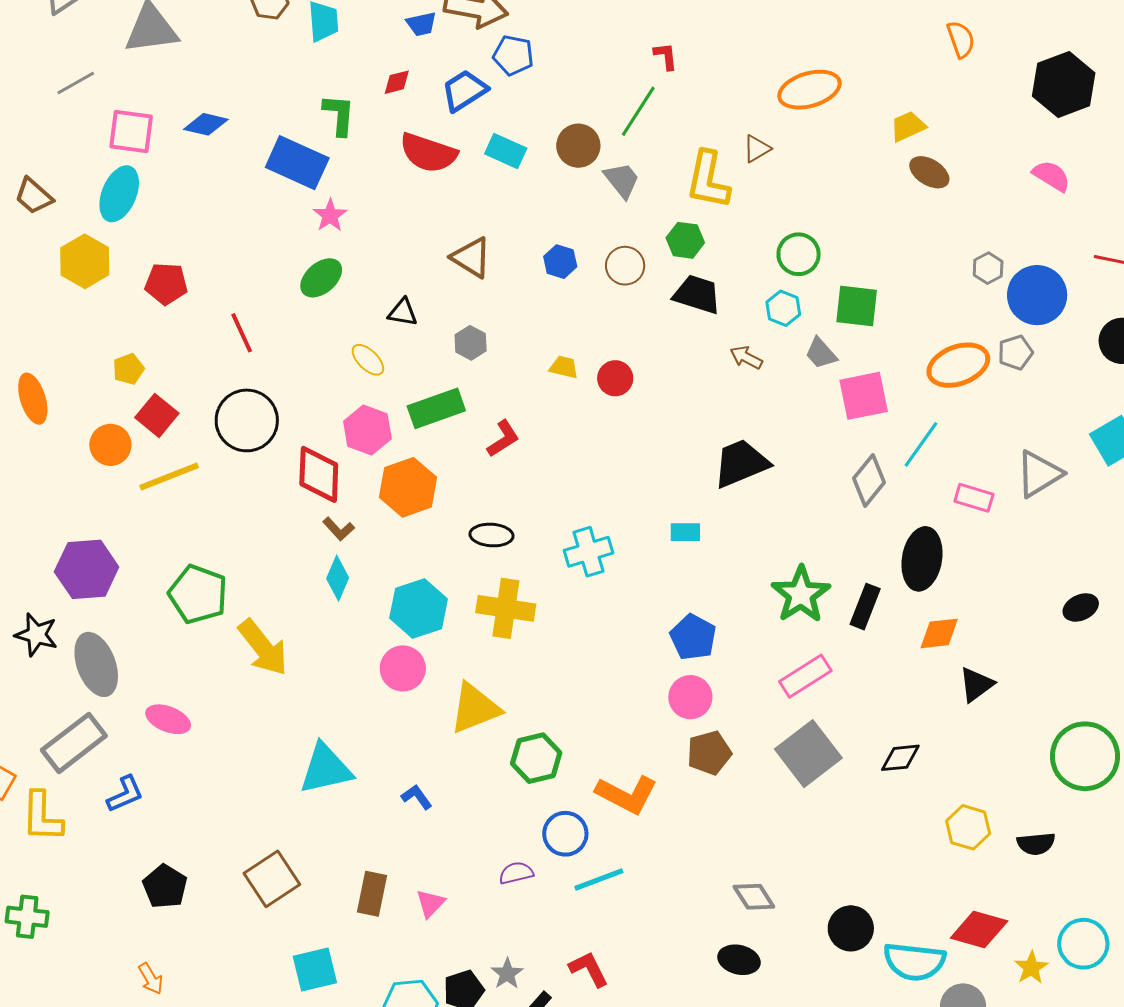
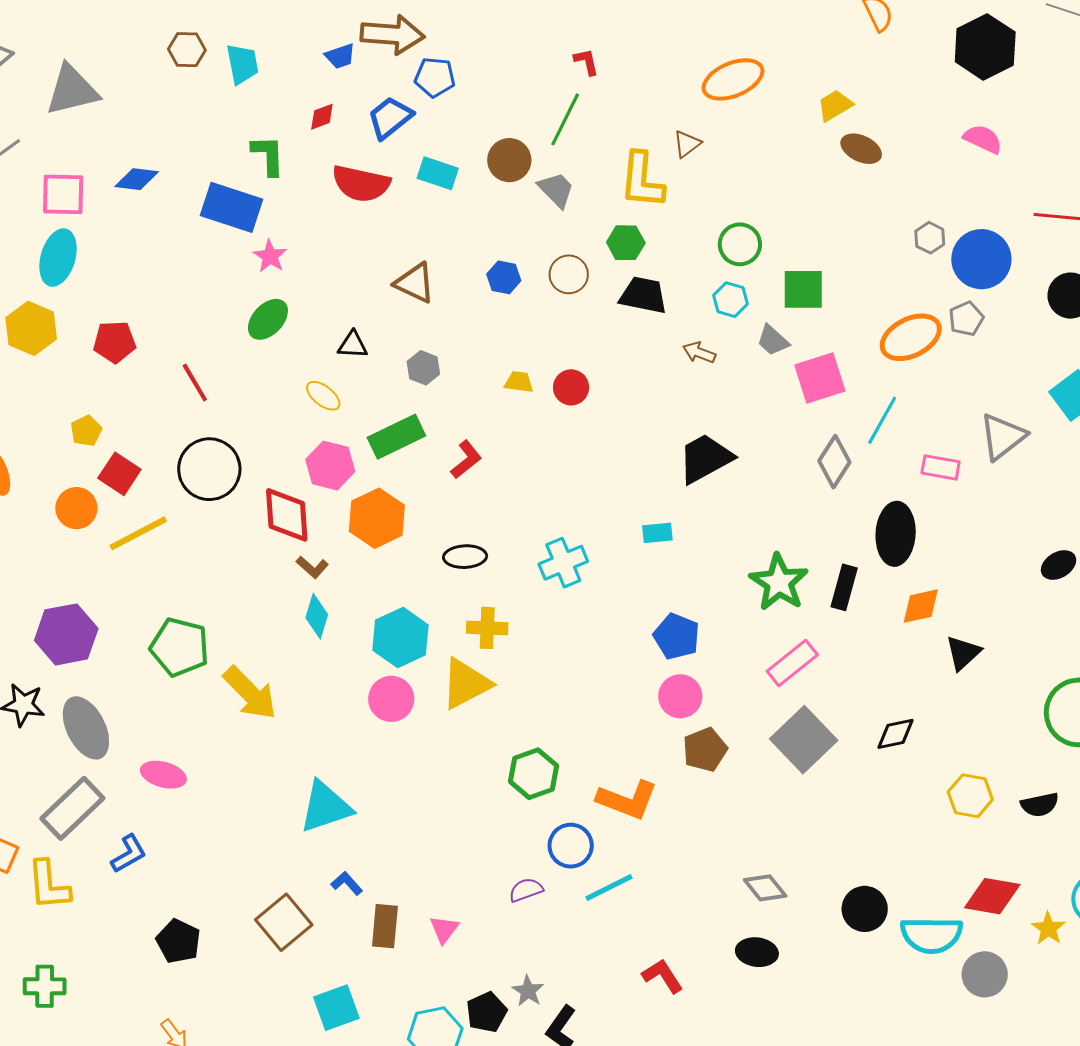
yellow cross: (506, 608) -> (487, 628), size x0.7
yellow triangle: (475, 708) -> (466, 684), moved
blue L-shape: (417, 797) -> (347, 883), moved
red L-shape: (589, 969) -> (663, 976), moved

